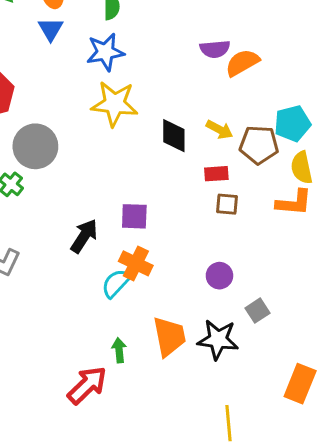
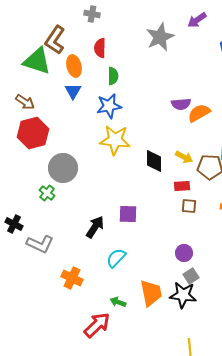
orange cross: (136, 263) -> (72, 278), moved
gray square: (257, 311) -> (191, 276), moved
green arrow: (119, 350) -> (118, 302), turned -63

